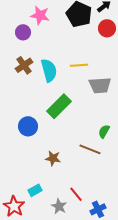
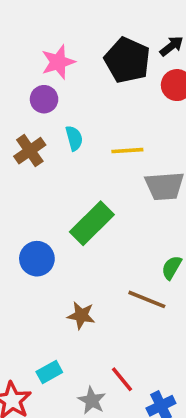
pink star: (40, 15) -> (58, 62), turned -30
purple circle: (23, 32) -> (44, 99), moved
cyan semicircle: (49, 70) -> (74, 138), moved, size x0.6

